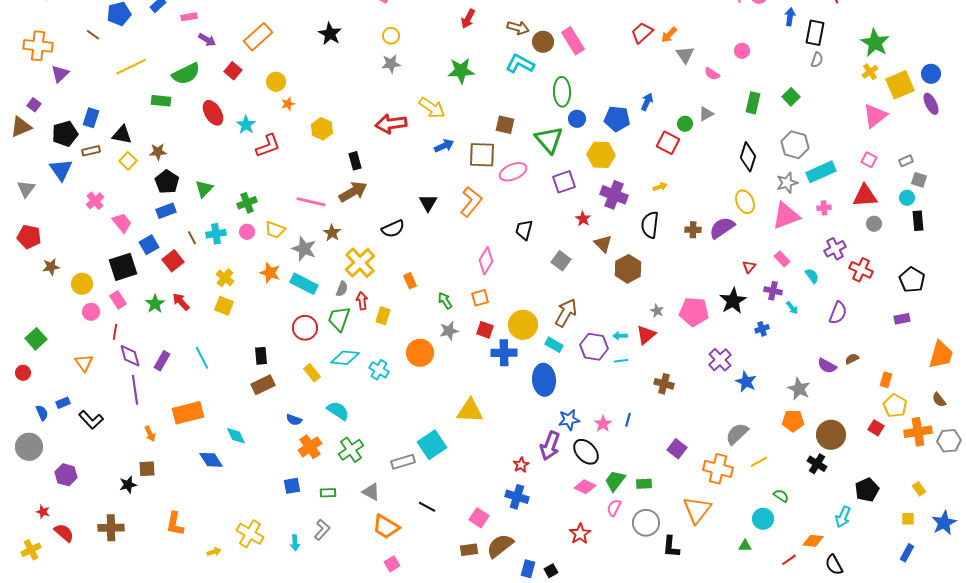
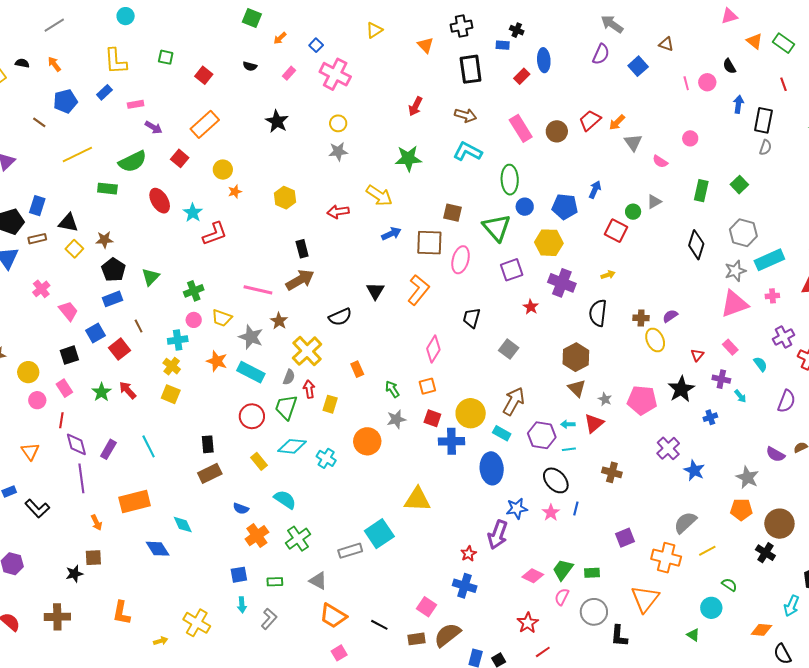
brown circle: (543, 42) -> (557, 131), moved
red arrow: (391, 124) -> (338, 212), size x0.7
yellow hexagon: (322, 129) -> (285, 198), moved
pink ellipse: (513, 172) -> (461, 260), turned -52
yellow ellipse: (745, 202) -> (655, 340), moved
purple semicircle: (722, 228) -> (670, 316), size x0.6
cyan cross: (216, 234) -> (178, 340), moved
brown triangle: (603, 244) -> (577, 388), moved
black square: (123, 267) -> (69, 355), size x0.7
purple square: (677, 449) -> (625, 538), turned 30
black ellipse: (586, 452) -> (556, 480), moved
black line: (427, 507) -> (379, 625), moved
cyan arrow: (295, 543) -> (242, 605), moved
green triangle: (745, 546) -> (693, 635), turned 32
red line: (789, 560) -> (543, 652), moved

